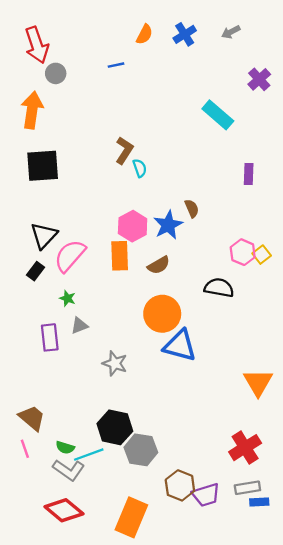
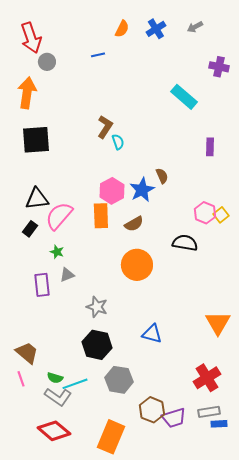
purple cross: (259, 79) -> (219, 67), turned -36
black triangle: (44, 236) -> (37, 199), turned 40
blue triangle: (180, 346) -> (152, 334), moved, size x0.7
black hexagon: (115, 427) -> (97, 345), moved

